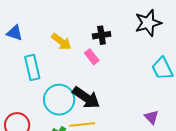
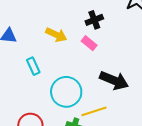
cyan rectangle: (32, 68) -> (33, 66), size x0.7
black arrow: (86, 98) -> (114, 80), moved

